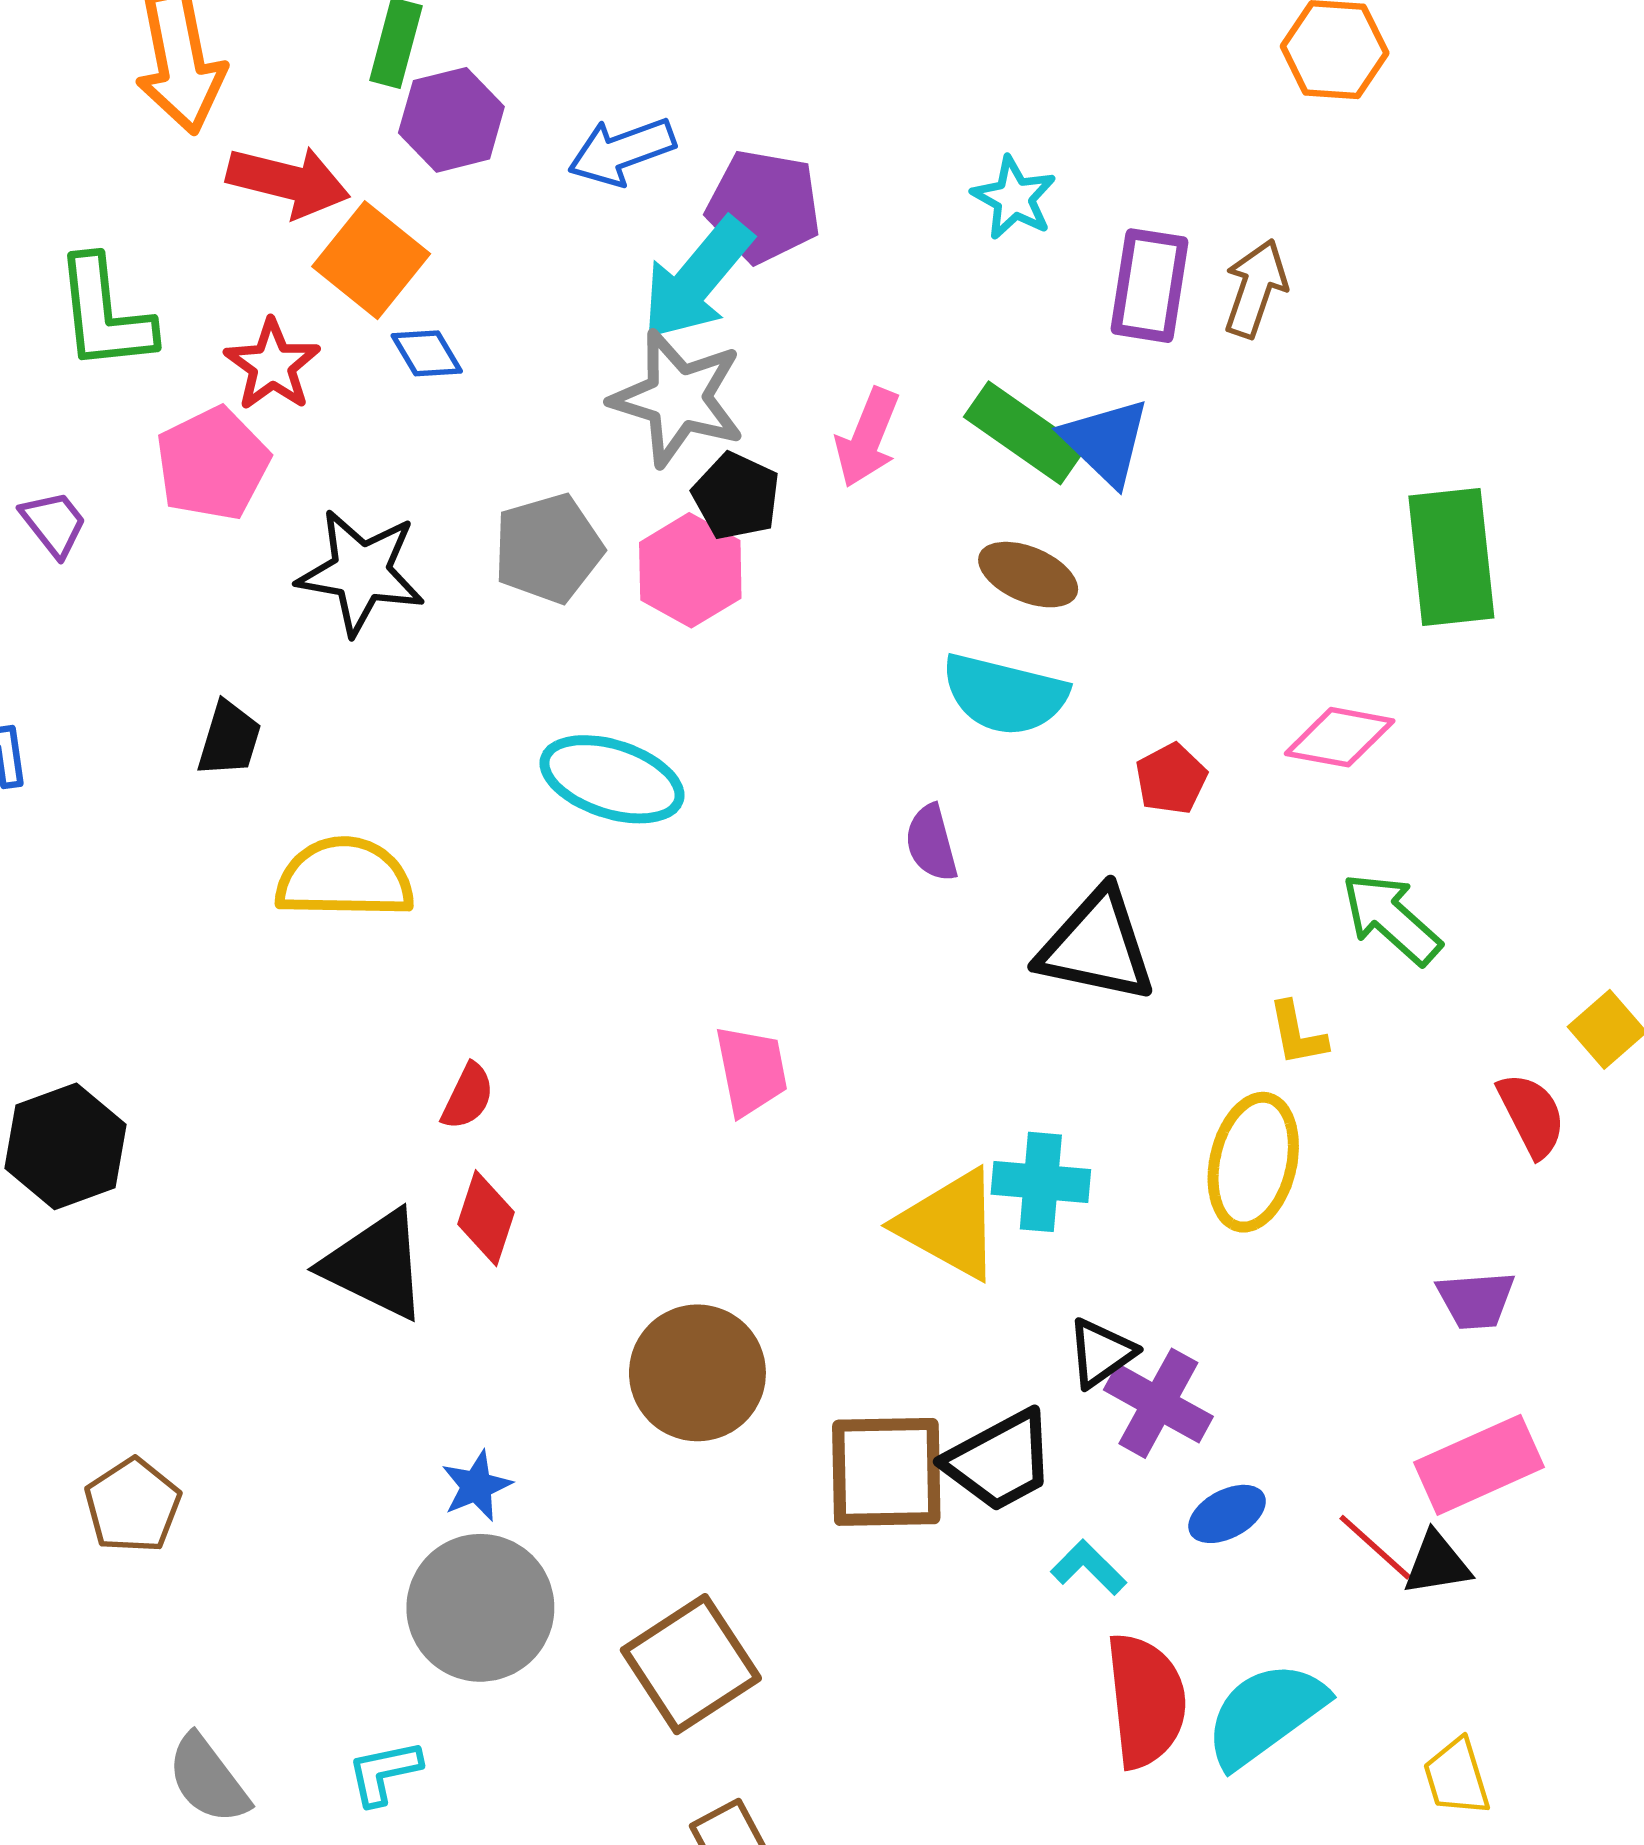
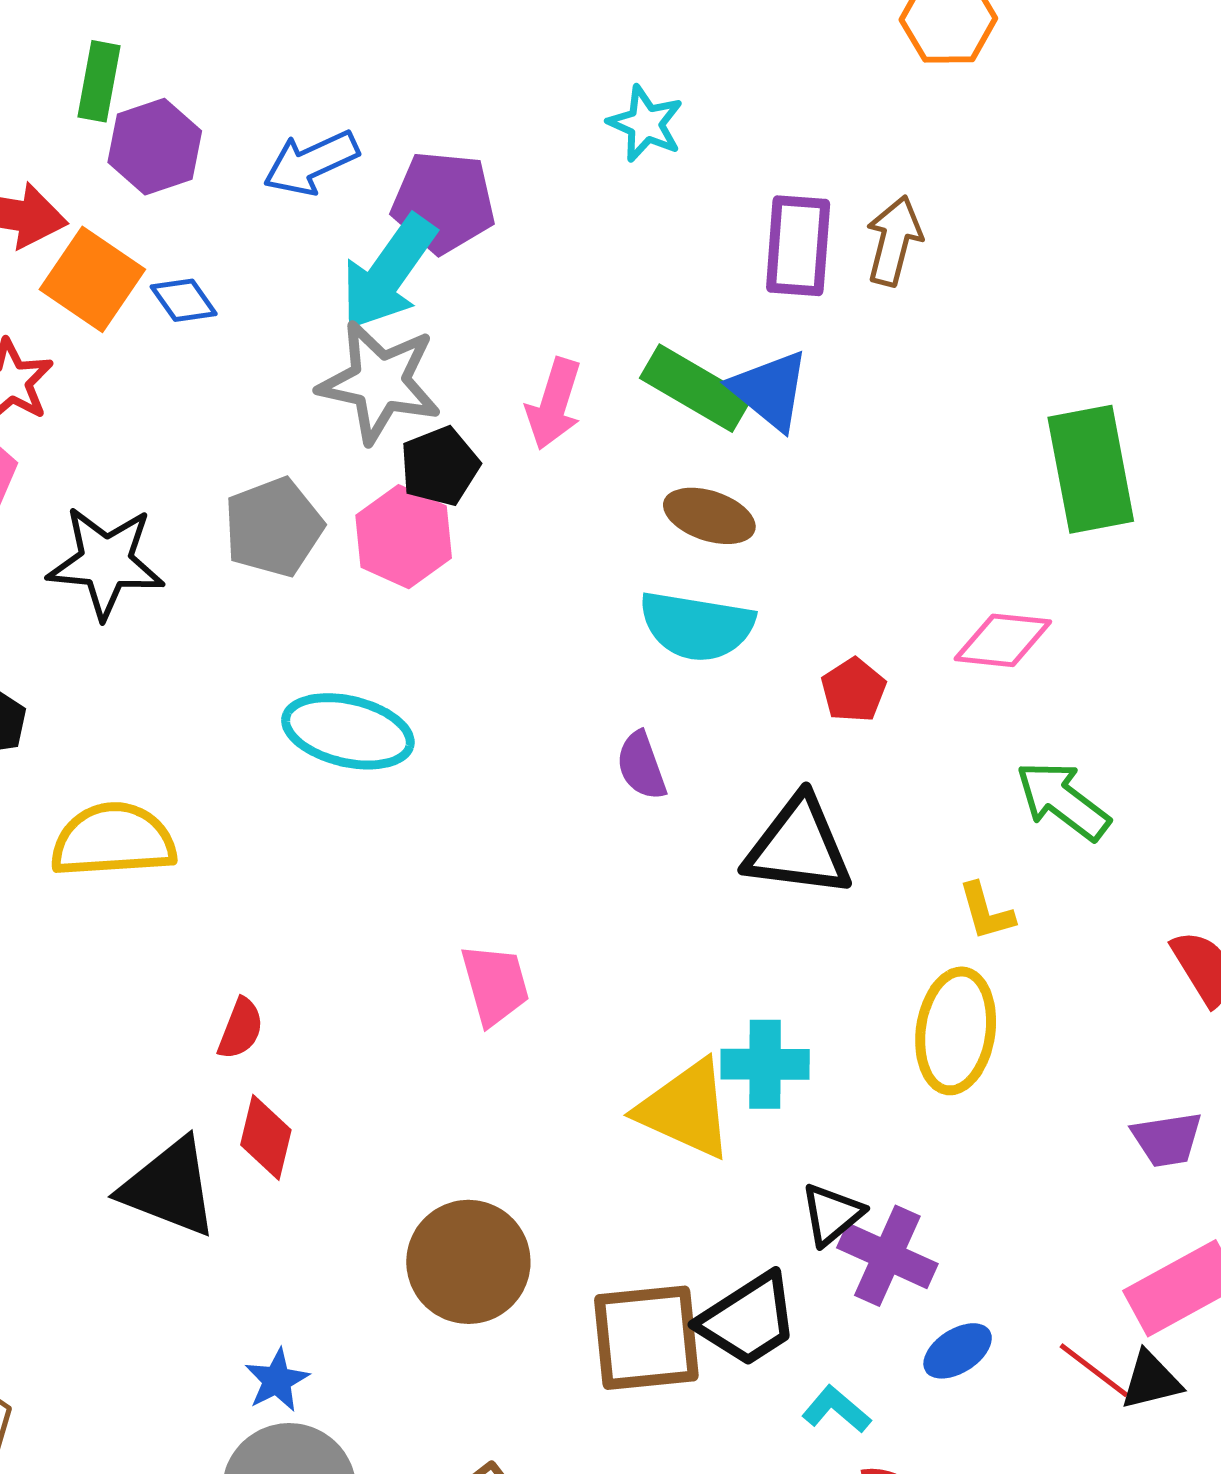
cyan star: (1014, 198) -> (646, 124), moved
blue diamond: (427, 353) -> (184, 300), moved
black pentagon: (736, 496) -> (440, 466), turned 30

